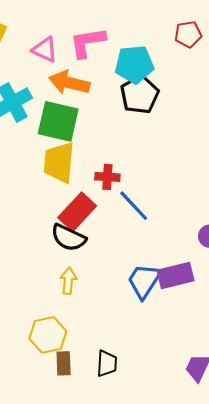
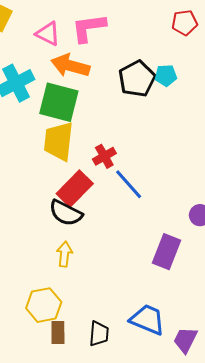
cyan pentagon: (134, 64) -> (166, 75), moved, size x0.6
red cross: (107, 177) -> (104, 156), turned -35
purple rectangle: (175, 275) -> (167, 252), turned -56
blue trapezoid: (144, 281) -> (147, 320), moved, turned 78

